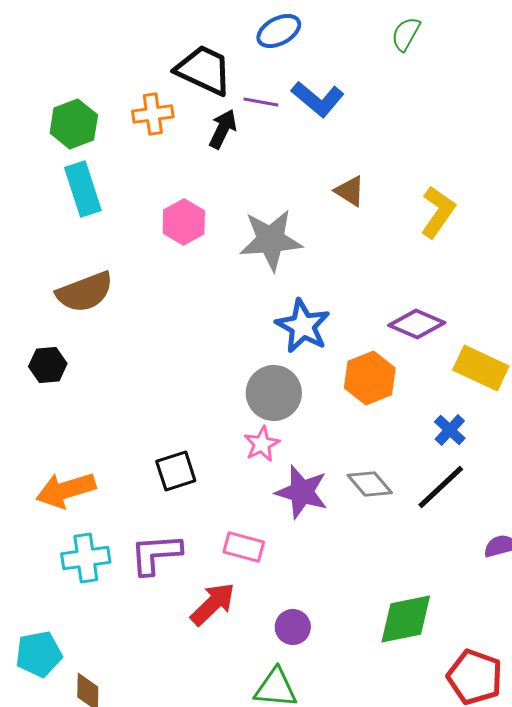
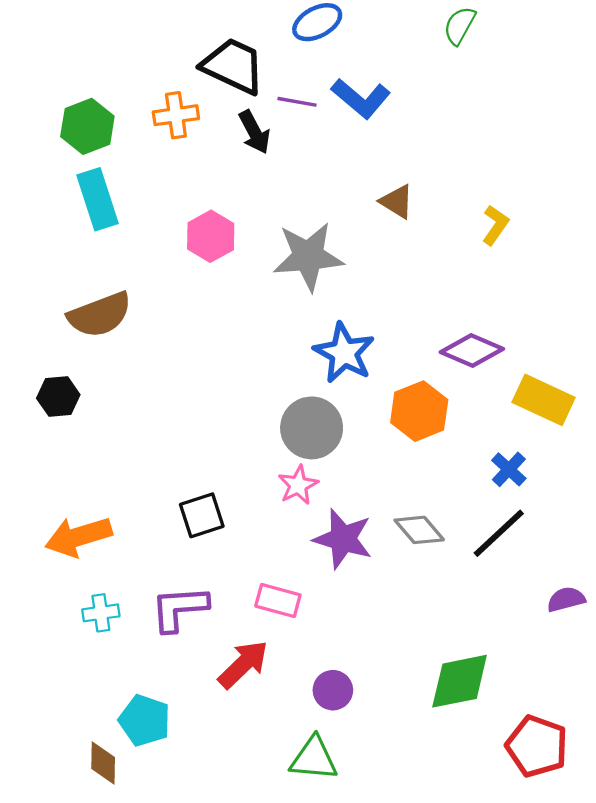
black arrow: (223, 129) -> (254, 132), turned 126
yellow L-shape: (438, 212) -> (495, 225), size x0.7
cyan cross: (86, 558) -> (101, 613), size x0.7
cyan pentagon: (39, 654) -> (145, 720), moved, turned 30

